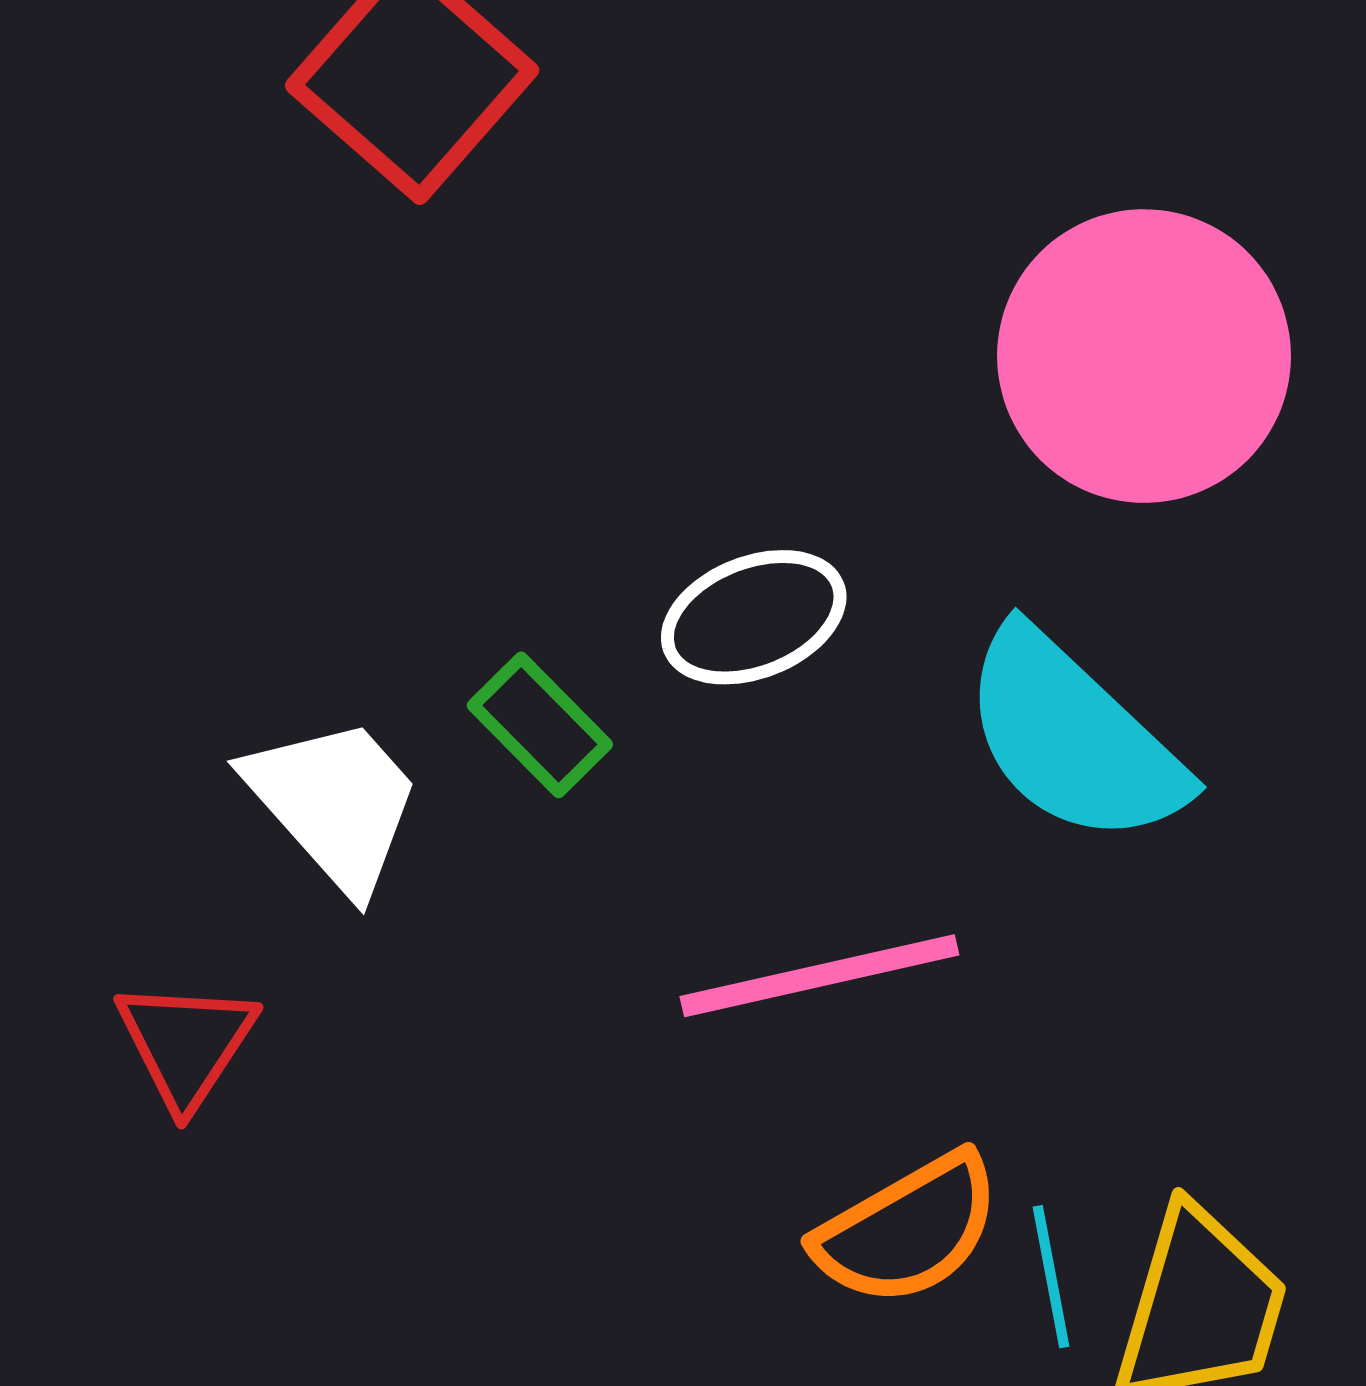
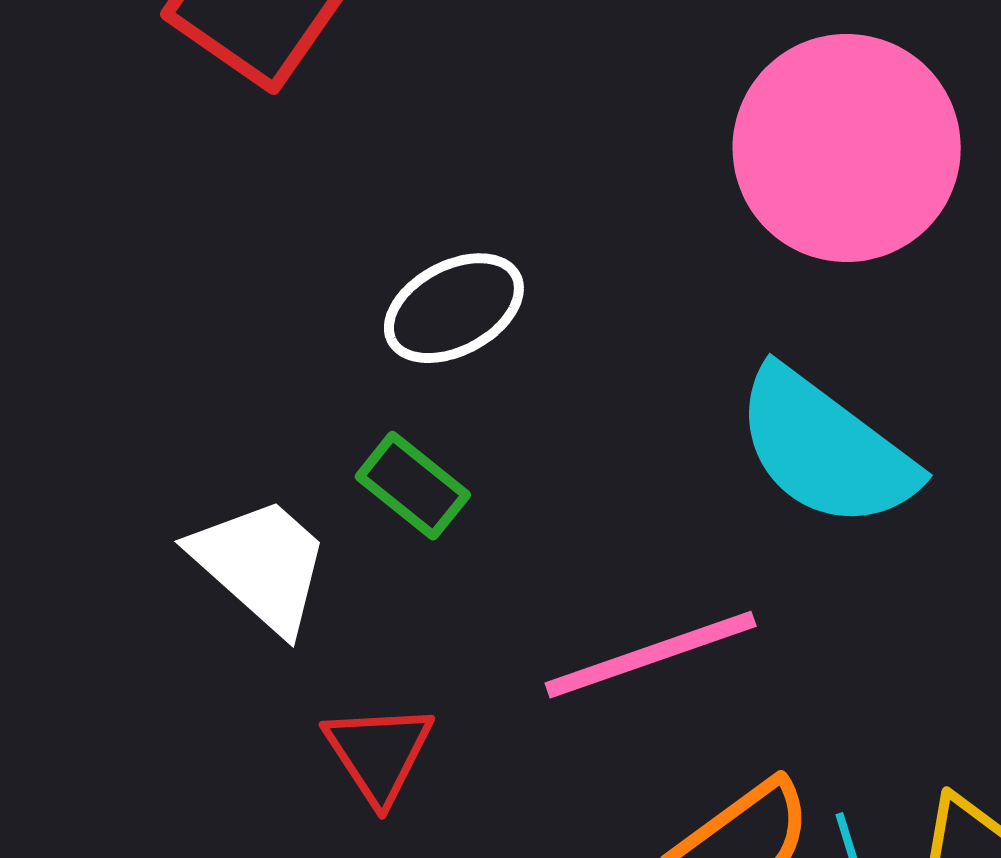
white ellipse: (754, 617) -> (454, 308), moved
red triangle: (186, 1044) -> (379, 753), moved

